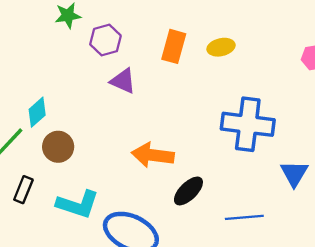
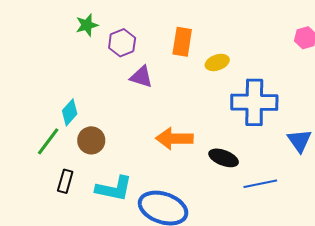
yellow ellipse: (221, 47) -> (217, 62), moved
black ellipse: (188, 191) -> (224, 158), moved, turned 72

